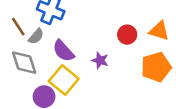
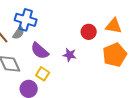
gray semicircle: (36, 36) -> (19, 33), moved
yellow square: (64, 80) -> (43, 74), size x0.6

